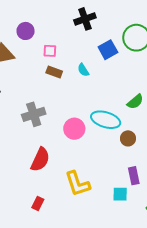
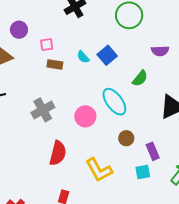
blue square: (108, 50) -> (107, 55), moved
cyan ellipse: (106, 120) -> (114, 102), turned 48
brown circle: (128, 138) -> (126, 138), moved

